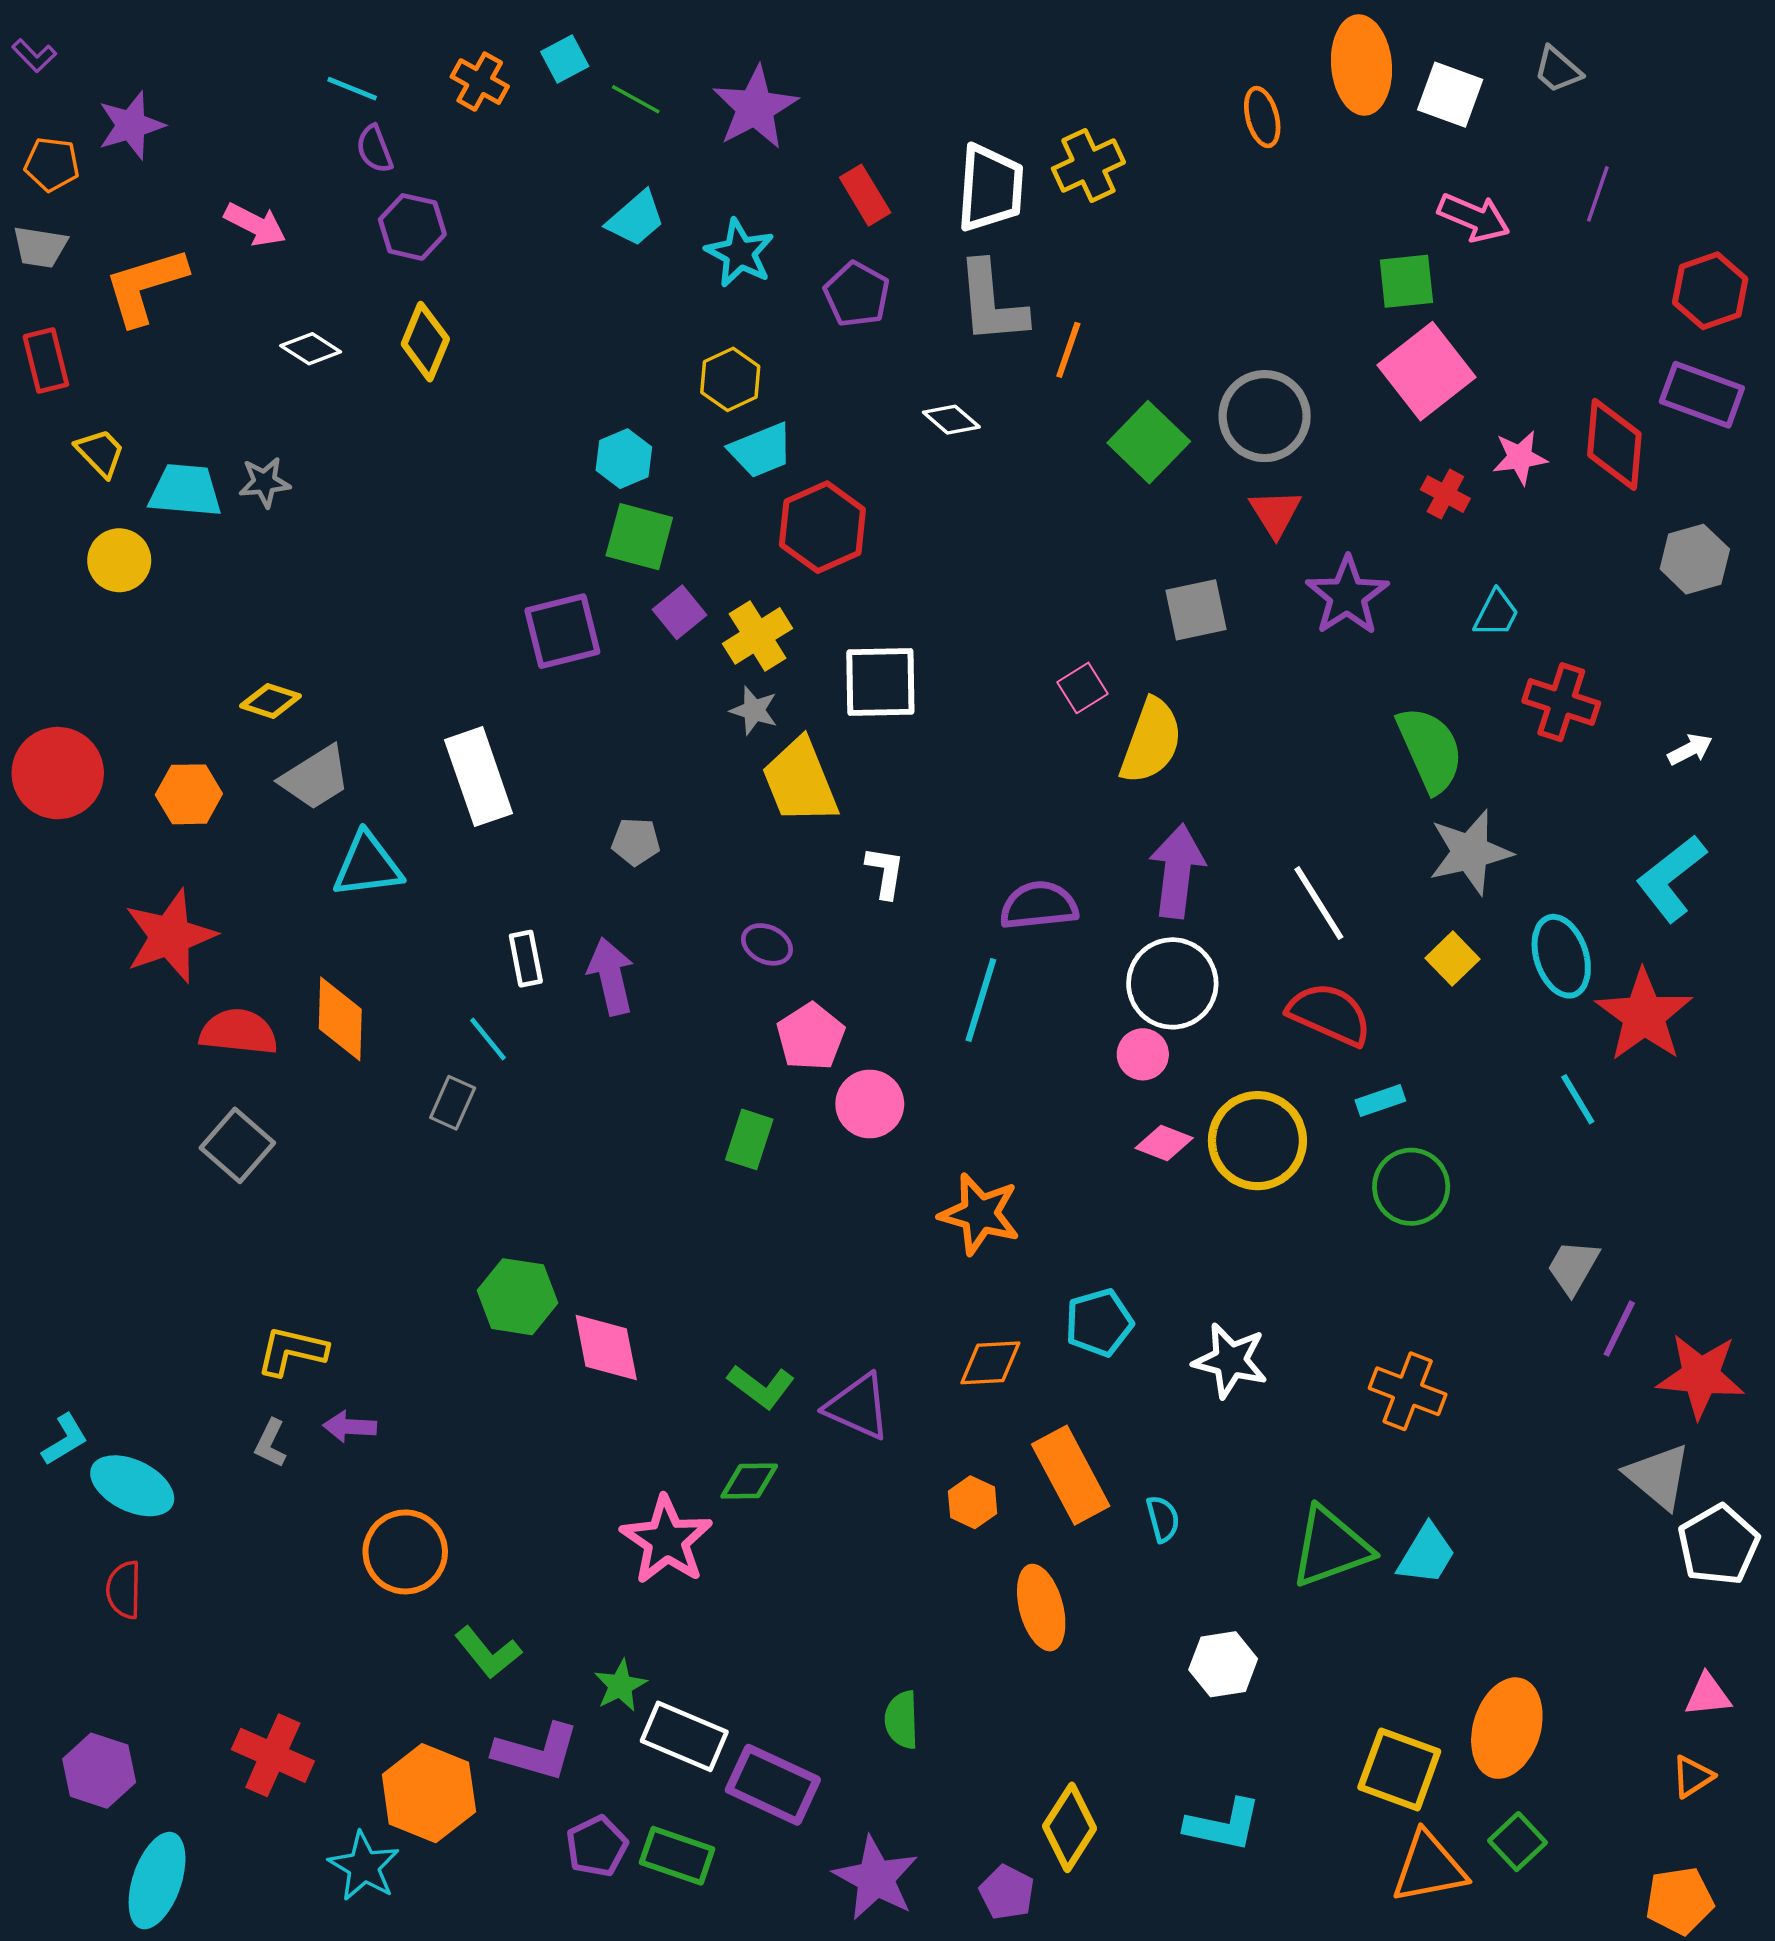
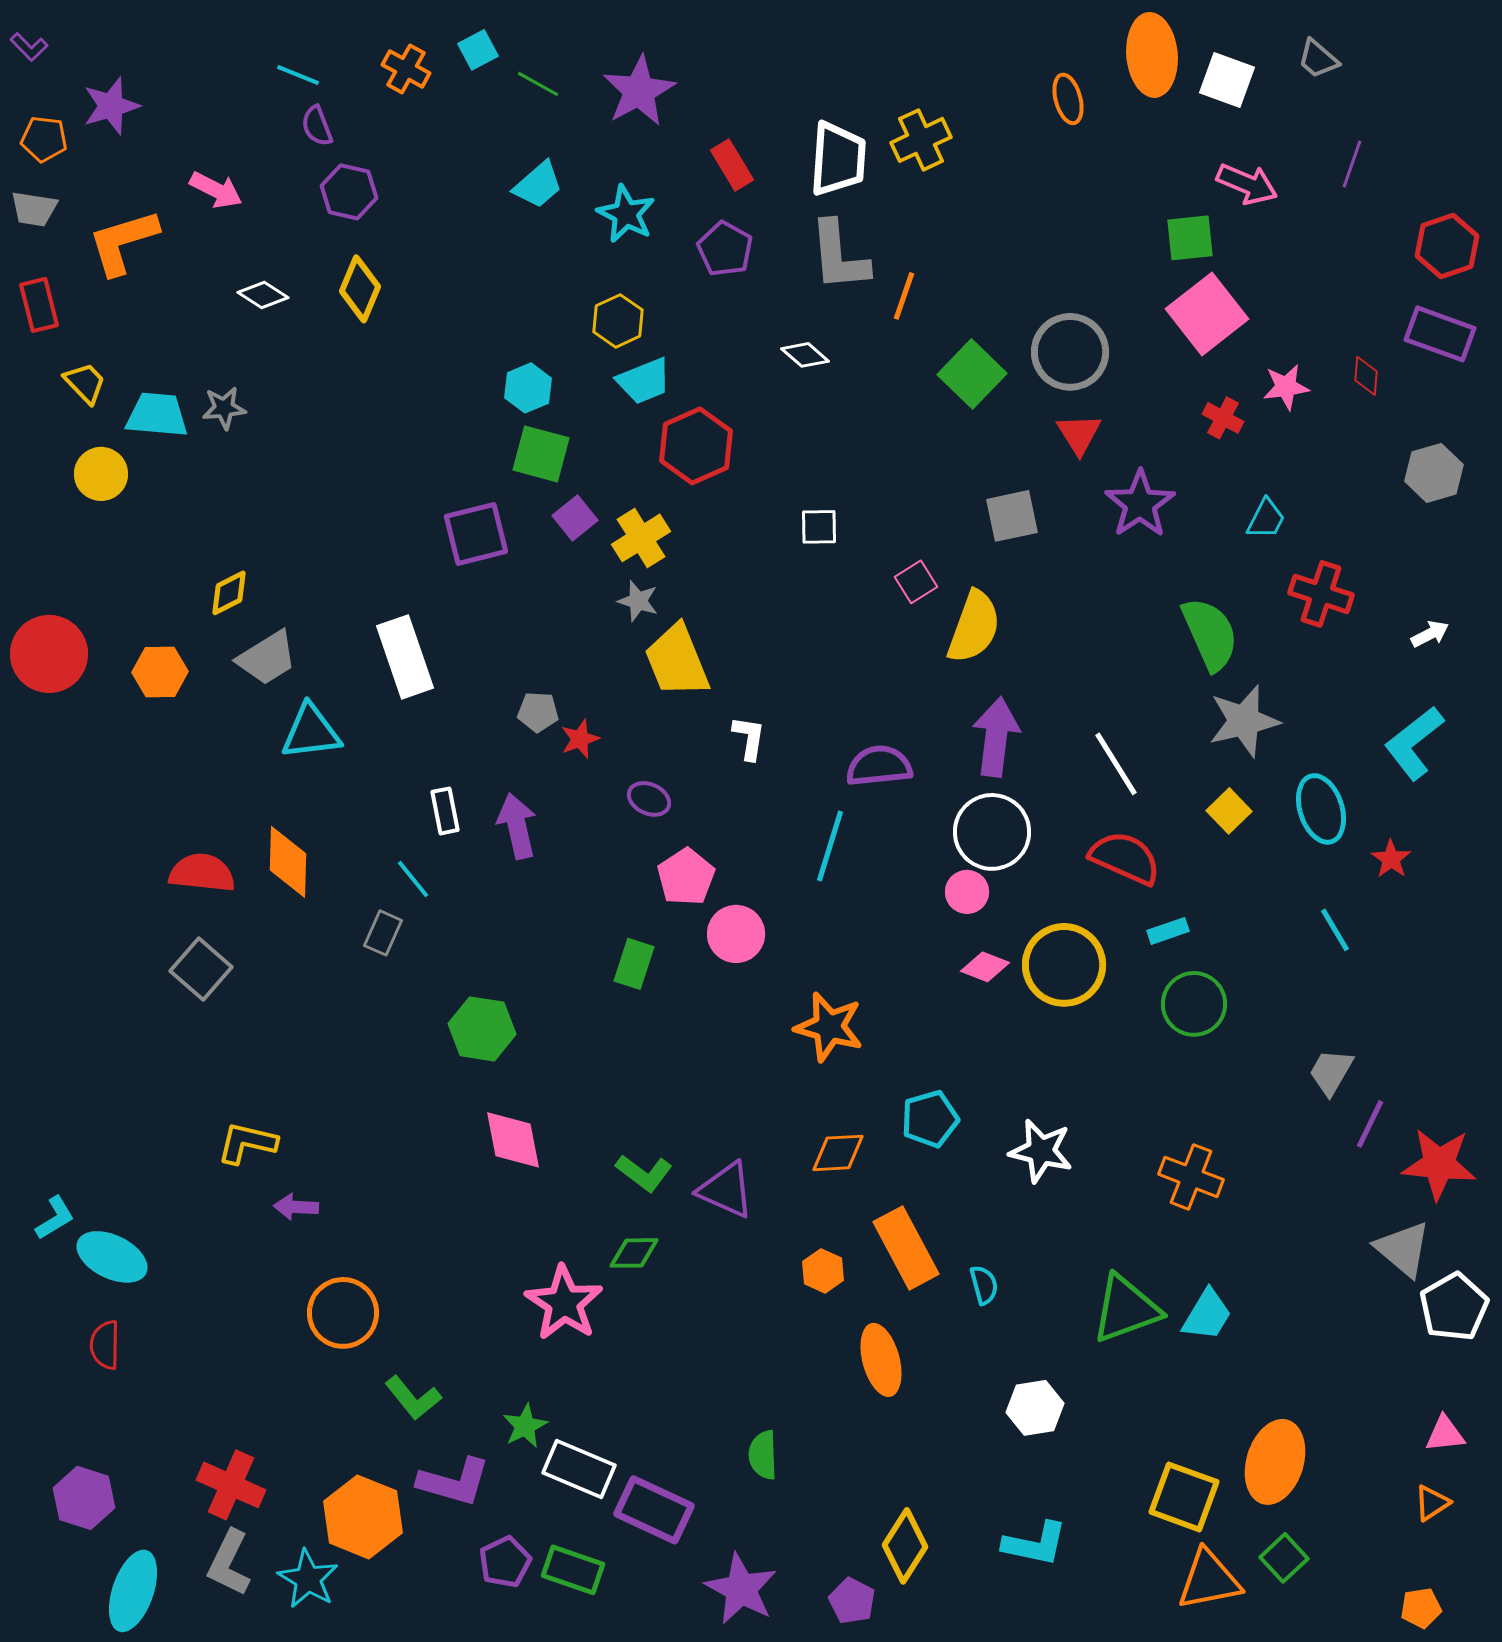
red diamond: (1614, 444) -> (1366, 376), size x0.5
white square: (880, 682) -> (819, 527), moved, size x0.6
yellow diamond: (270, 701) -> (229, 593), turned -45
red star: (170, 936) -> (580, 739), moved, size x0.5
red star: (1644, 1015) -> (1391, 859), size x0.5
green hexagon: (518, 1297) -> (482, 1029), moved
gray L-shape: (270, 1443) -> (229, 1563), moved, size x1.6
orange pentagon: (1679, 1901) -> (1421, 1608), size x0.7

